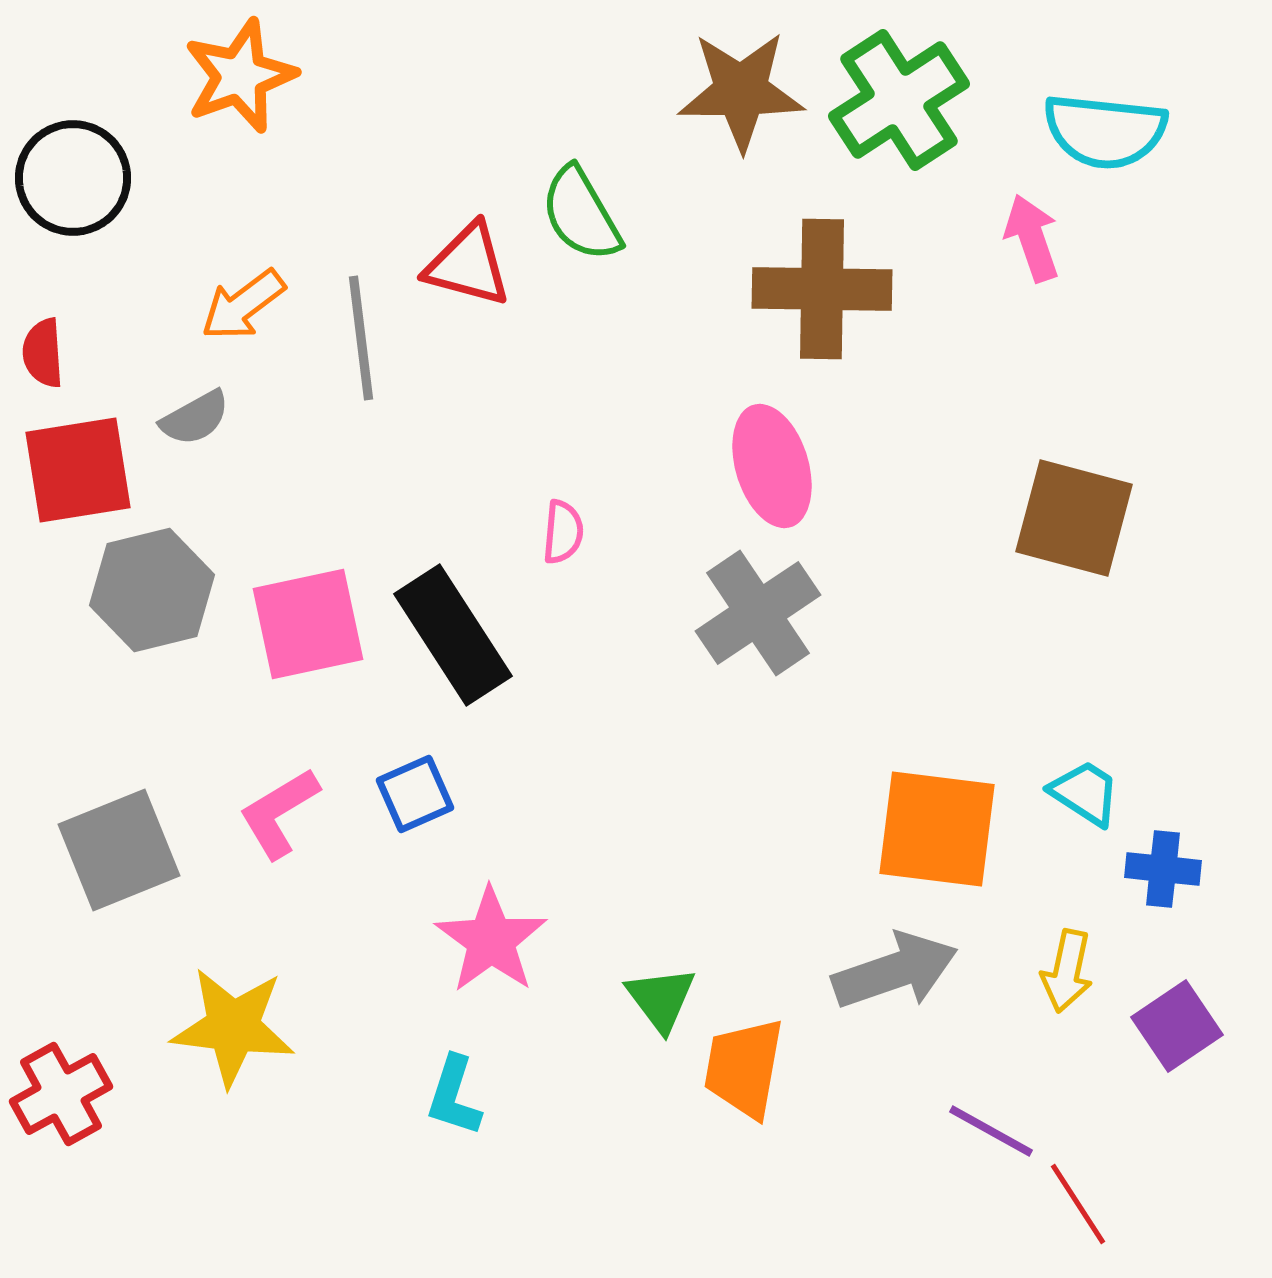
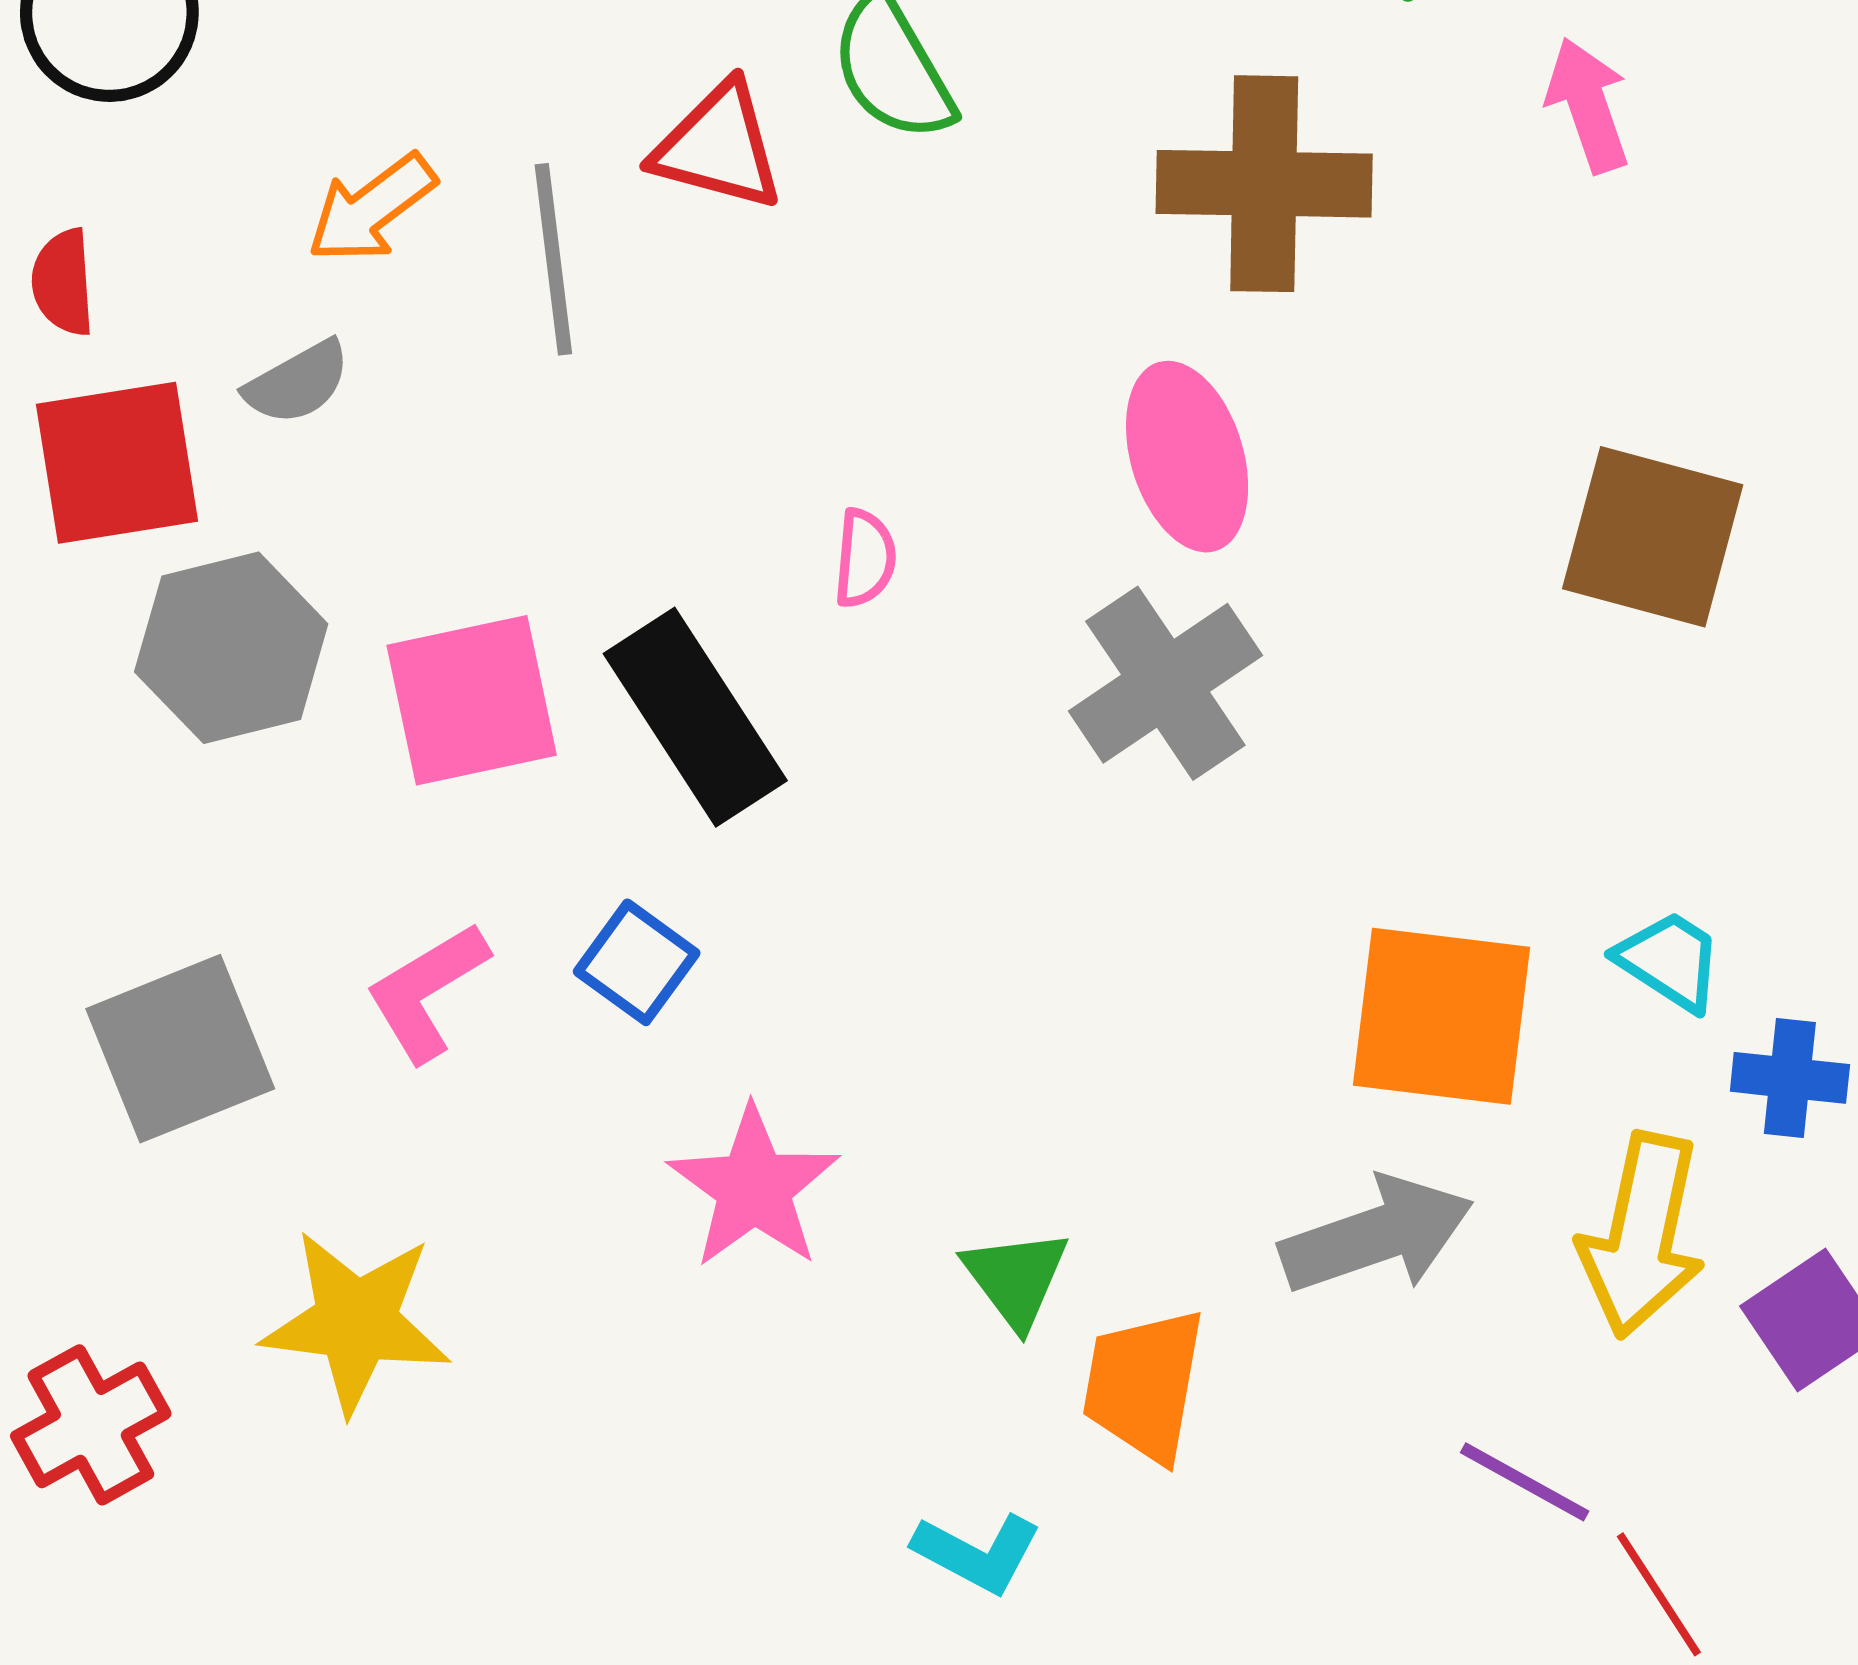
blue square: (415, 794) -> (637, 962), turned -30
yellow arrow: (1067, 971) -> (1642, 1235), size x1.6
cyan L-shape: (454, 1096) -> (977, 1553), moved, turned -80

